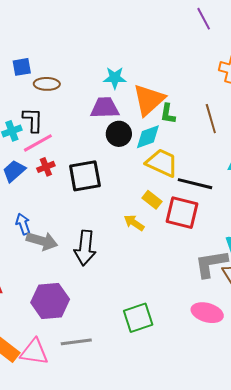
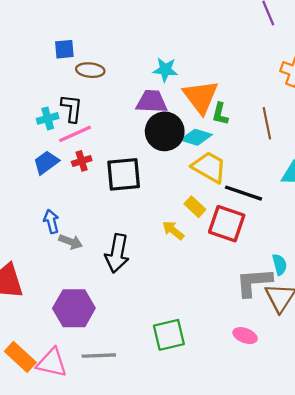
orange triangle: (149, 100) -> (201, 97), turned -30
black circle: (119, 134) -> (165, 131), size x1.4
cyan diamond: (148, 137) -> (196, 137), turned 32
gray arrow: (42, 241) -> (71, 242), size x0.7
pink ellipse: (207, 313) -> (245, 336), size x0.7

